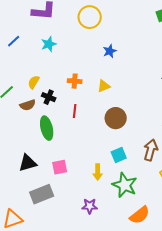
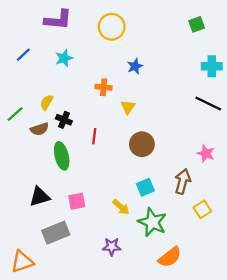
orange cross: (75, 81) -> (104, 87), moved
yellow triangle: (104, 86) -> (128, 107), turned -32
yellow arrow: (98, 172) -> (121, 207), turned -49

